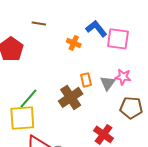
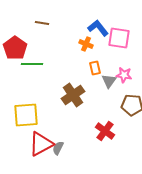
orange cross: (74, 43) -> (86, 44), moved
orange rectangle: (86, 80) -> (95, 68), moved
green line: (28, 98) -> (32, 64), moved, turned 50

